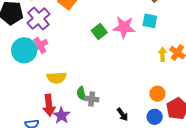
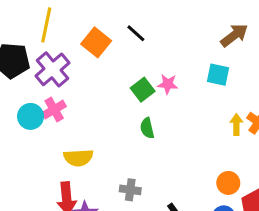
pink star: (124, 27) -> (168, 84), moved, size x0.6
cyan circle: (24, 50) -> (31, 116), size x0.7
green semicircle: (81, 93) -> (147, 128), moved

